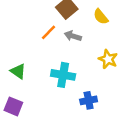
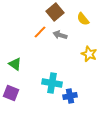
cyan cross: (63, 75) -> (52, 83), moved
blue cross: (89, 100) -> (70, 96), moved

